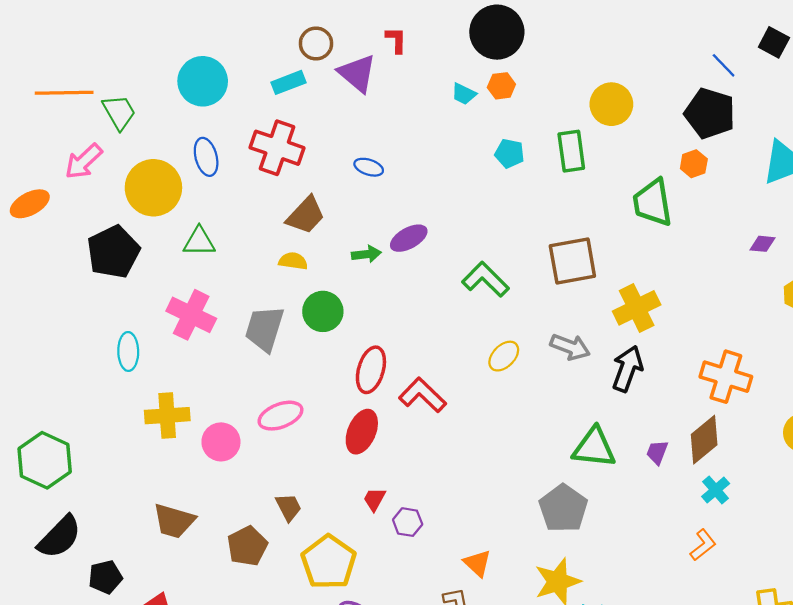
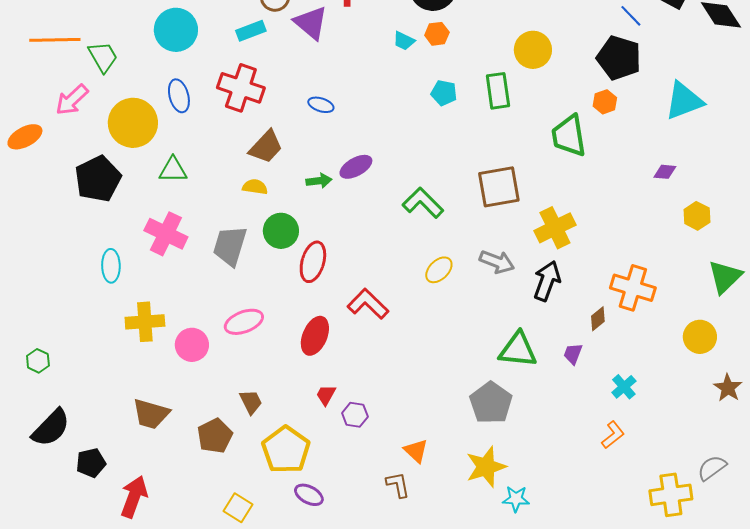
red ellipse: (371, 370) -> (313, 262), moved
brown diamond: (704, 440) -> (598, 319), moved, size x0.6
green hexagon: (45, 460) -> (38, 361), size x0.5

